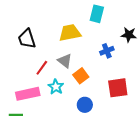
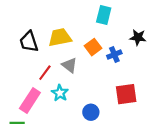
yellow trapezoid: (70, 33) -> (60, 37), moved
orange square: (81, 76) -> (93, 47), moved
pink rectangle: (28, 94) -> (30, 100), turned -45

